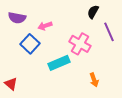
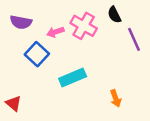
black semicircle: (93, 12) -> (114, 15), turned -56
pink cross: (80, 44) -> (84, 26), moved

